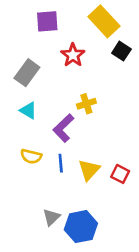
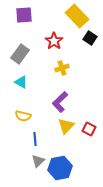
purple square: (47, 21) -> (24, 15), moved
yellow cross: (86, 104) -> (62, 68), moved
purple L-shape: (63, 128) -> (60, 102), moved
blue line: (61, 163) -> (35, 139), moved

